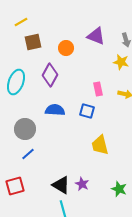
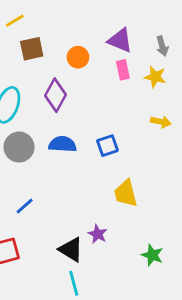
pink rectangle: (98, 89) -> (123, 70), moved
blue square: (87, 111) -> (107, 146), turned -35
gray circle: (25, 129) -> (19, 147), moved
purple star: (82, 184) -> (98, 234), moved

